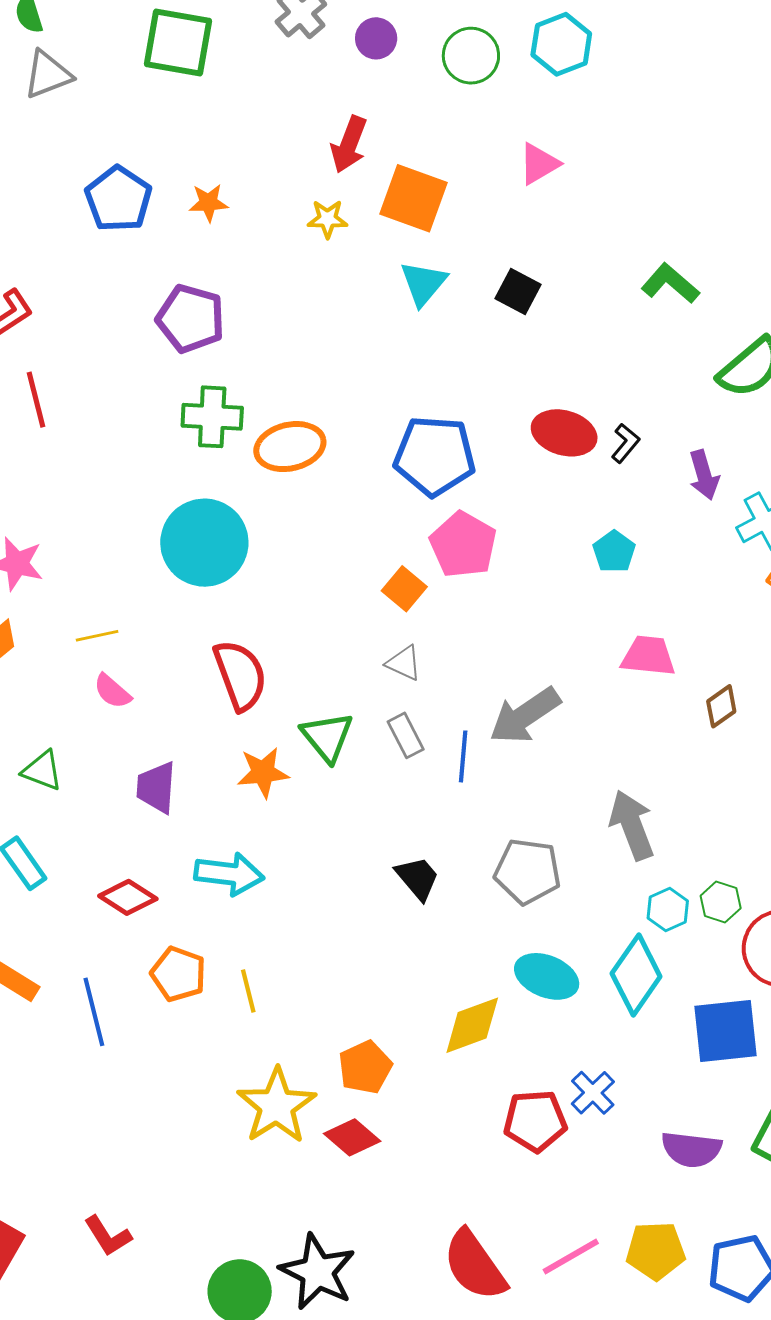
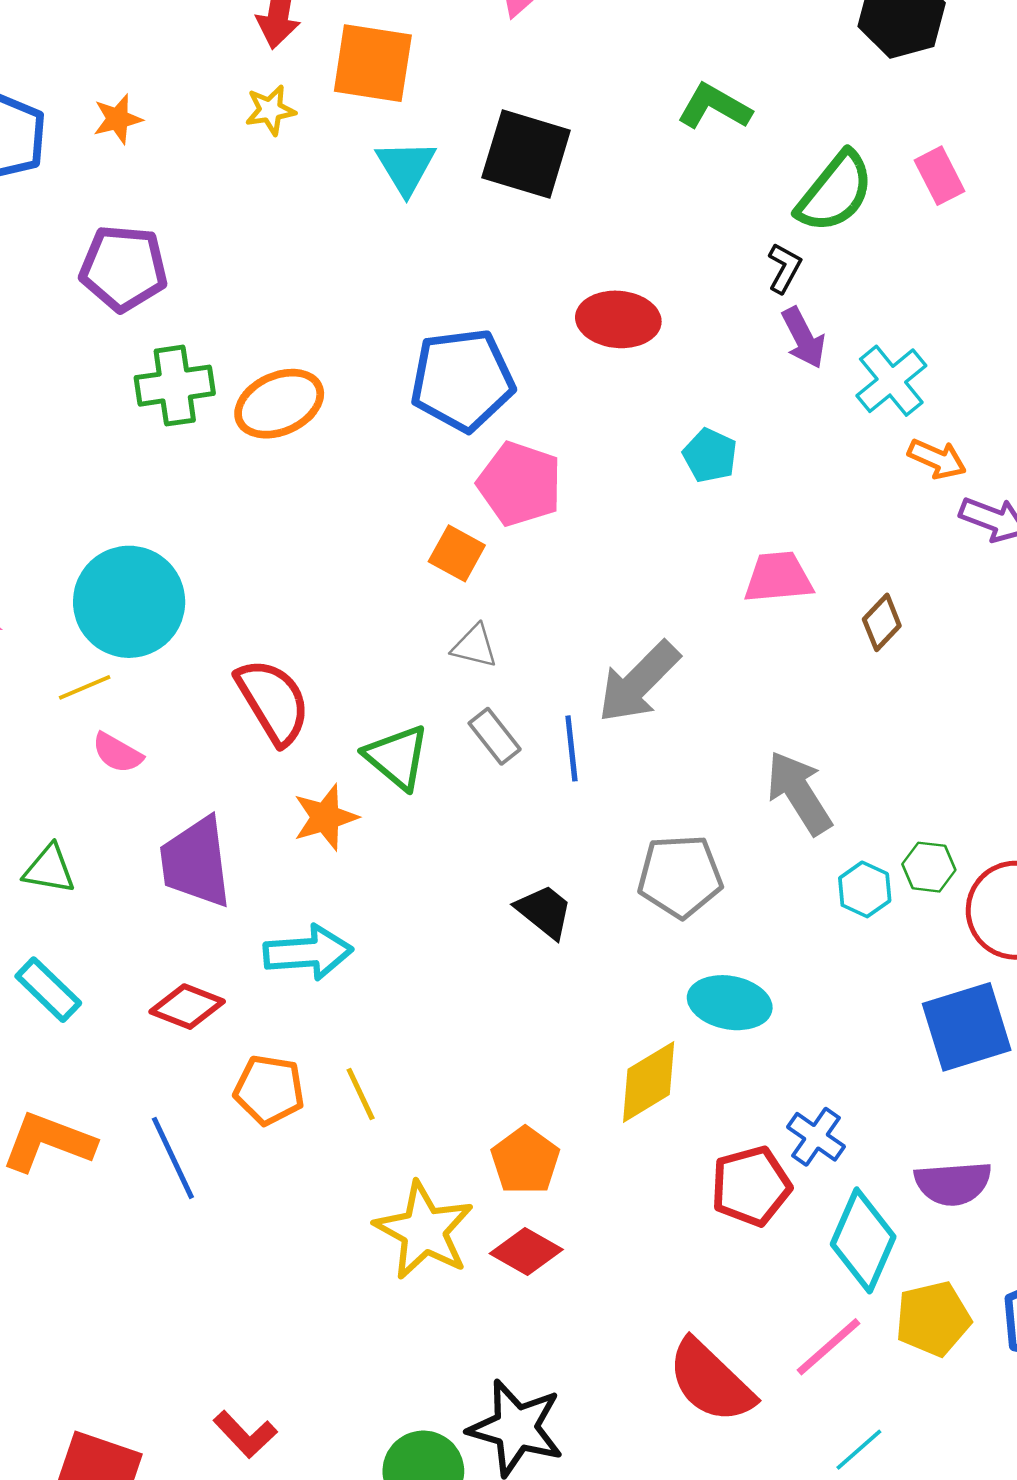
black square: (518, 291) -> (526, 154), size x1.6
black L-shape: (625, 443) -> (784, 268), moved
cyan circle: (204, 543) -> (129, 602), moved
purple trapezoid: (156, 787) -> (196, 862), size x1.4
cyan diamond: (636, 975) -> (863, 1240), moved

